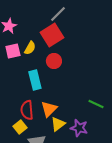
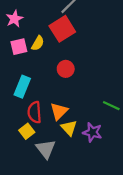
red circle: (54, 61) -> (66, 69), moved
cyan rectangle: (35, 80) -> (22, 87), moved, turned 36
yellow triangle: (58, 124) -> (69, 128), turned -35

